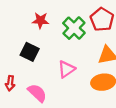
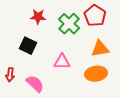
pink triangle: (66, 69) -> (62, 62), turned 36

